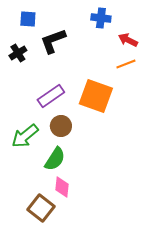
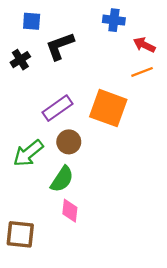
brown square: (41, 208) -> (20, 234), moved, turned -32

